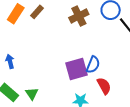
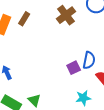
purple square: (77, 69) -> (74, 68), size x0.6

